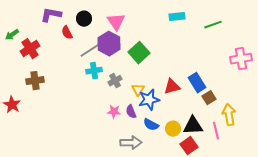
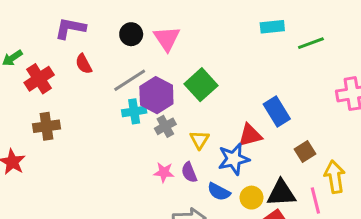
cyan rectangle: (177, 17) -> (272, 27), moved
black circle: (84, 19) -> (131, 34), moved
red semicircle: (67, 33) -> (84, 64), moved
purple hexagon: (109, 44) -> (156, 95), moved
blue rectangle: (197, 83) -> (277, 111), moved
blue star: (149, 100) -> (234, 159), moved

